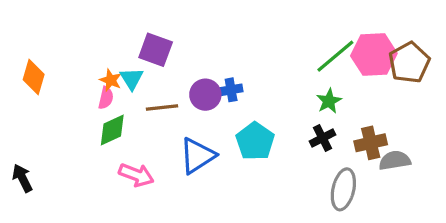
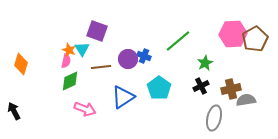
green line: (335, 56) -> (178, 41), moved
orange diamond: (34, 77) -> (21, 64), moved
blue cross: (231, 90) -> (144, 56), turned 32

